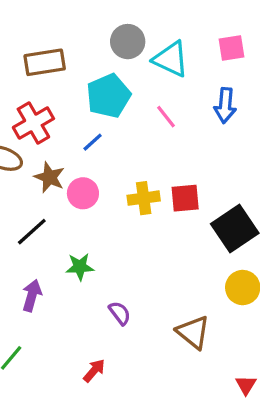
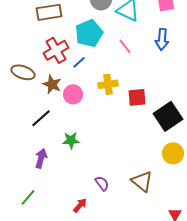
red cross: (33, 123) -> (56, 50), moved
yellow cross: (144, 198) -> (108, 84), moved
purple semicircle: (120, 313) -> (102, 183), moved

